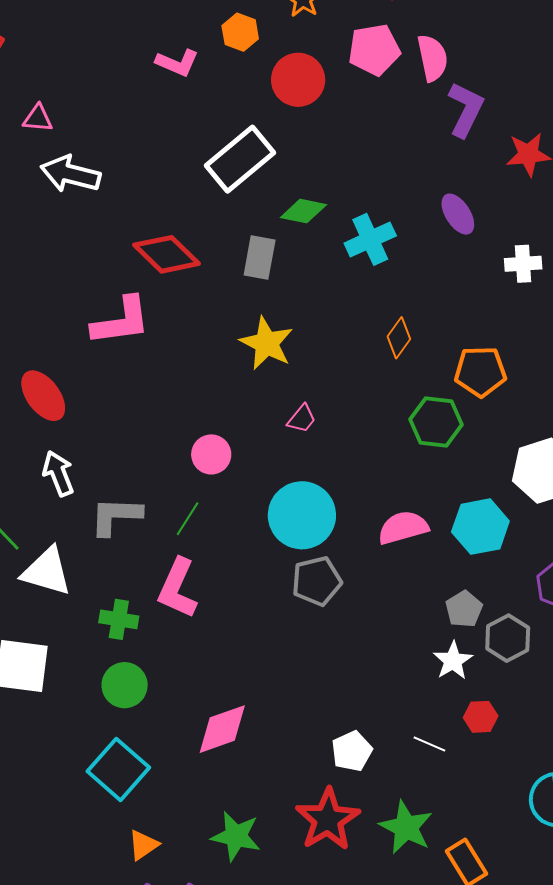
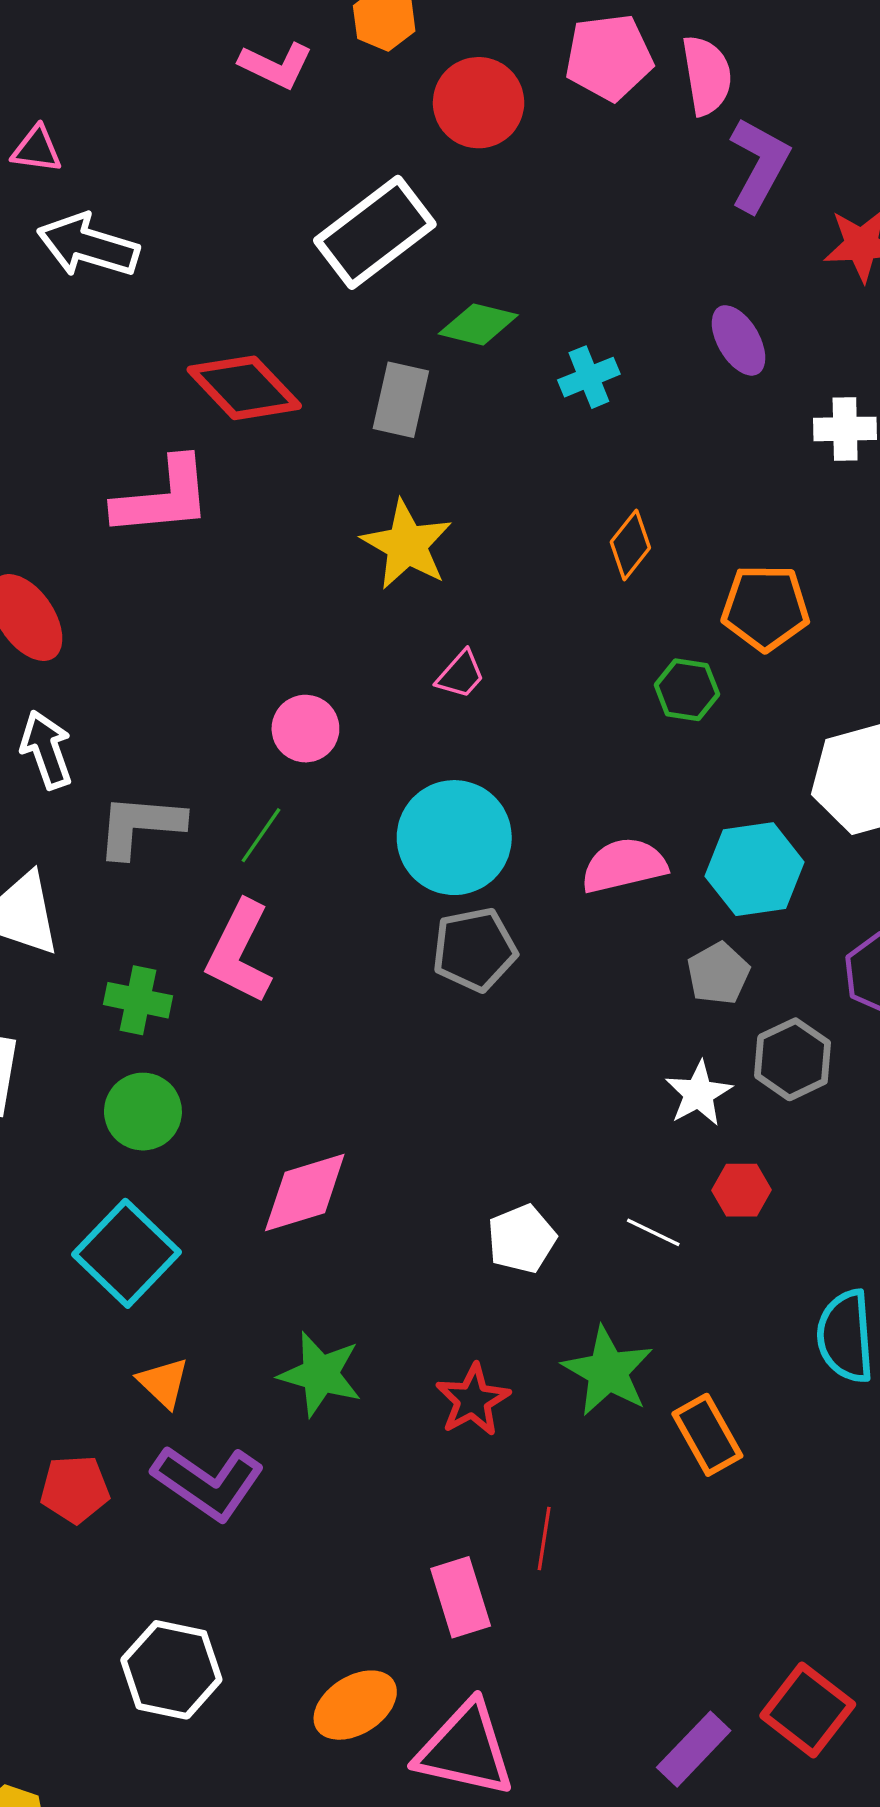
cyan cross: (370, 239) -> (589, 377), size x0.7
green hexagon: (436, 422) -> (687, 690), size x0.7
gray pentagon: (464, 609) -> (718, 973), moved
red star: (328, 819) -> (473, 1400), moved, size x0.7
orange triangle: (143, 845) -> (163, 1383), turned -44

